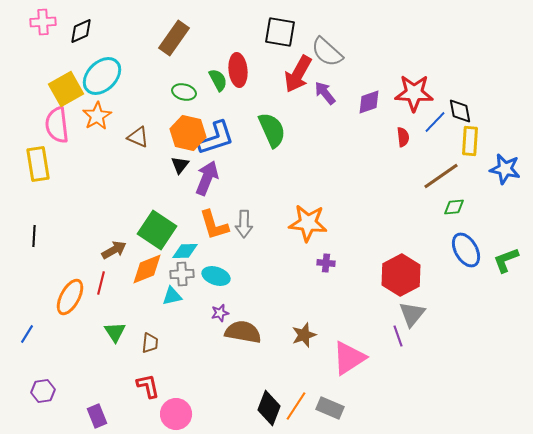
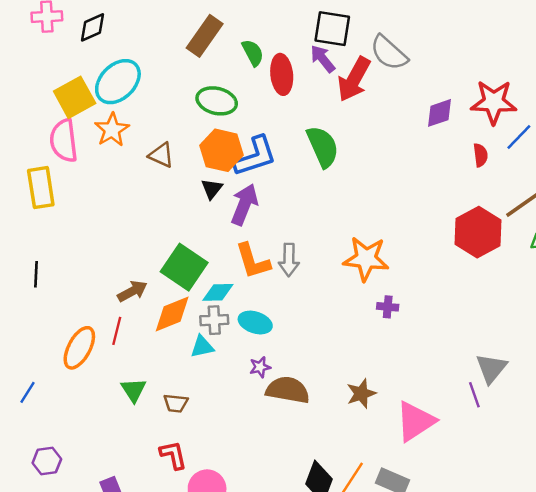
green semicircle: (218, 80) -> (253, 53), moved
green ellipse: (184, 92) -> (217, 101), size x1.4
purple arrow: (325, 93) -> (323, 59), moved
red hexagon: (401, 275) -> (478, 232), moved
brown trapezoid: (150, 343) -> (176, 403), turned 90

